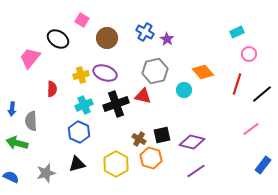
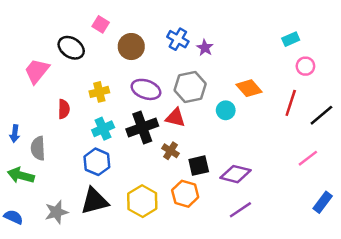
purple ellipse: (105, 73) -> (146, 89), moved
brown cross: (139, 139) -> (170, 151), moved
black triangle: (77, 164) -> (94, 201), size x1.4

